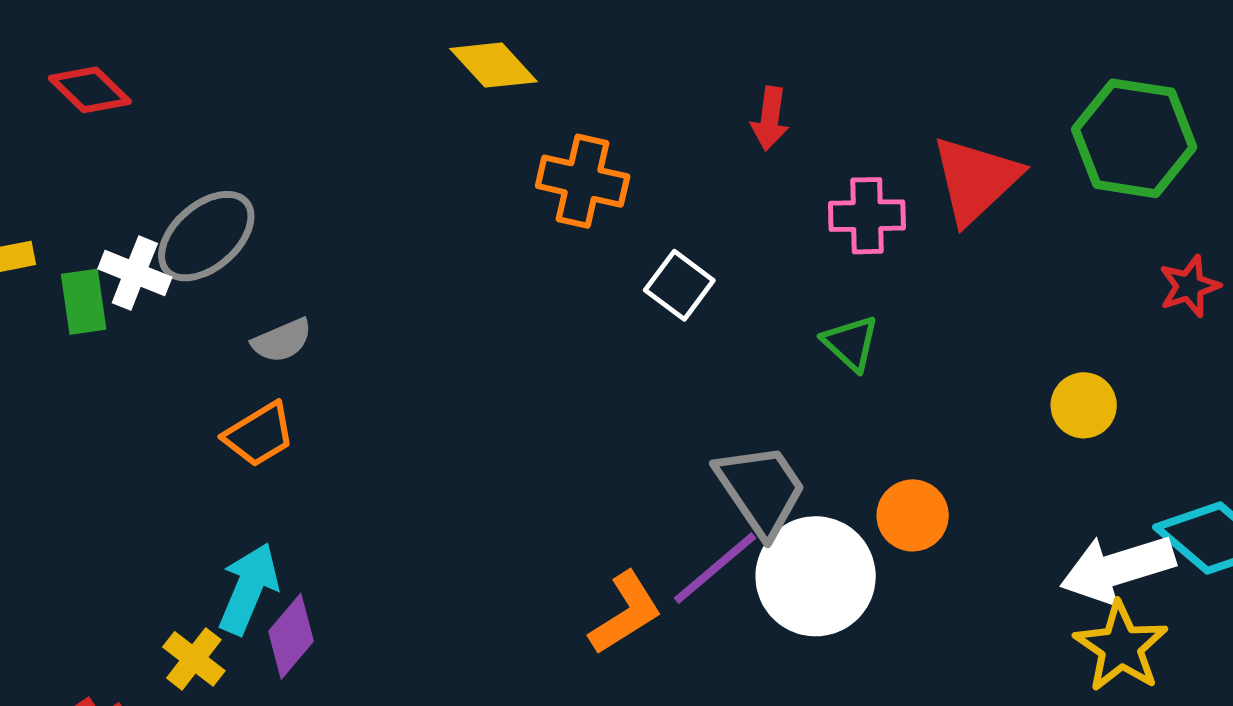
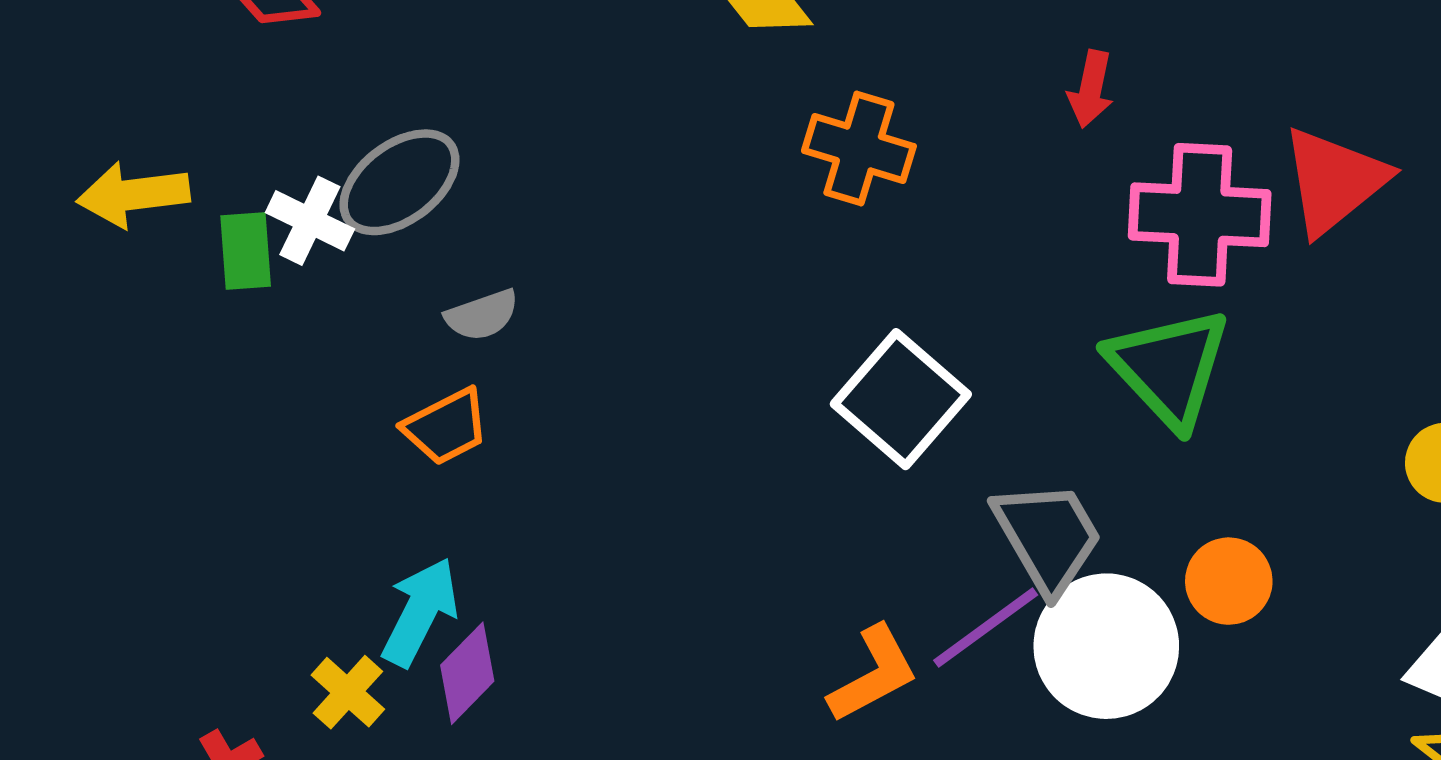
pink cross: (867, 216) -> (1200, 215), size x1.5
white square: (679, 285) -> (901, 399), moved, size x1.6
green triangle: (851, 343) -> (1169, 367), size x1.8

